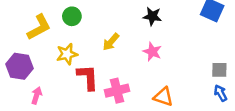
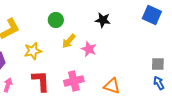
green circle: (72, 16) -> (56, 20), moved
pink star: (152, 52) -> (89, 49), moved
red L-shape: (88, 77) -> (41, 81), moved

